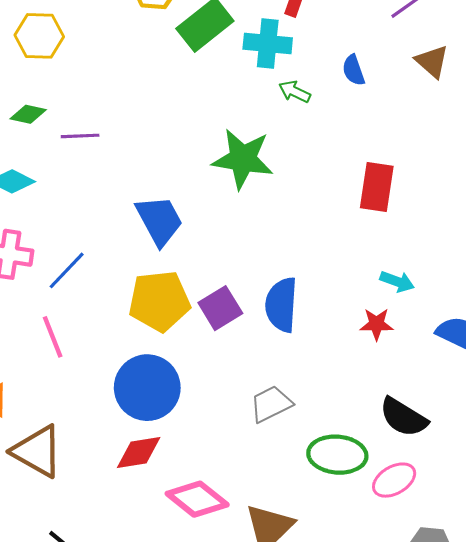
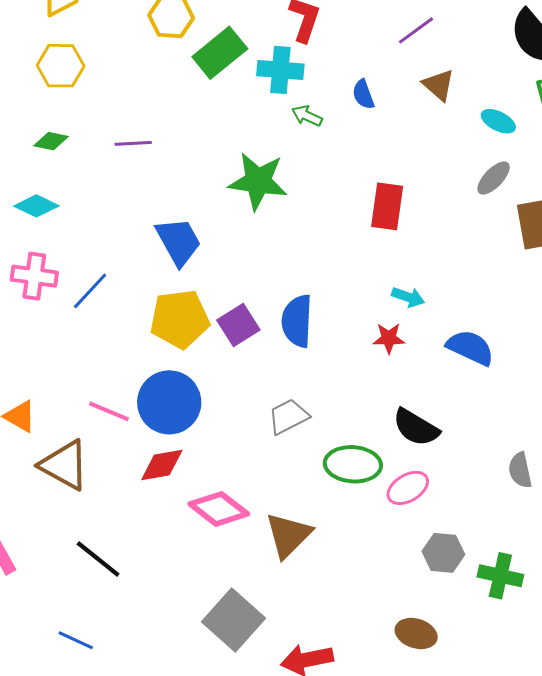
purple line: (80, 136) -> (133, 143), moved
pink line: (53, 337) -> (109, 411), moved, turned -45

